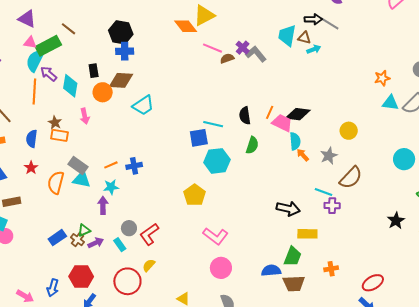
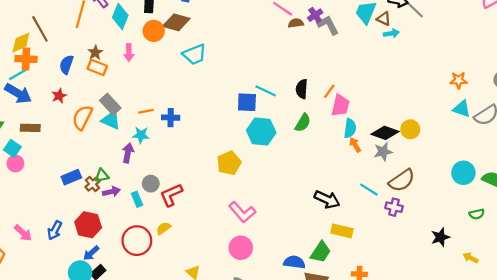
black diamond: (298, 114) -> (385, 133), moved
pink trapezoid: (282, 123) -> (340, 105), turned 65
purple cross: (332, 206) -> (394, 207), moved

